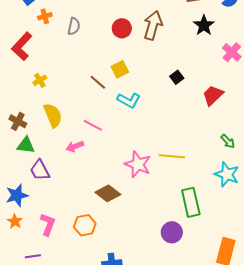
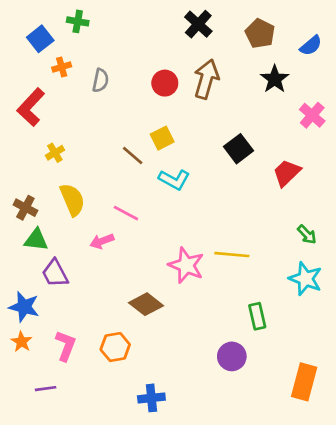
black square: (177, 77) -> (239, 149), size x1.5
blue star: (17, 195) -> (24, 307), turned 30
green rectangle: (191, 202) -> (257, 316), size x0.7

